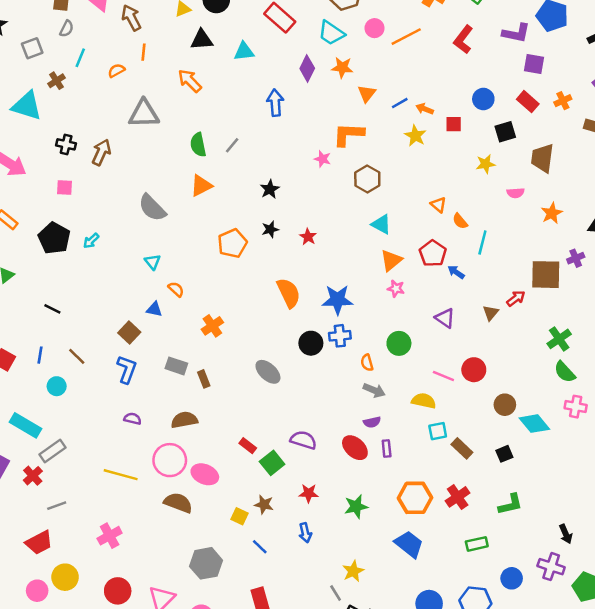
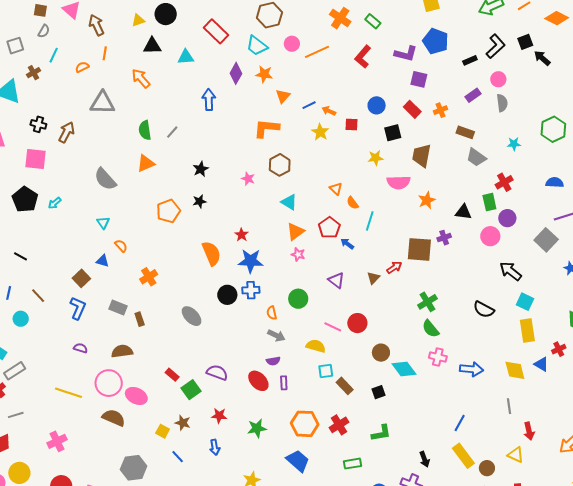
pink star: (322, 159) -> (248, 179), moved
pink square: (64, 187) -> (35, 159), size x1.6
pink semicircle: (516, 193) -> (399, 182), size x1.6
red star: (308, 237) -> (242, 235), moved

